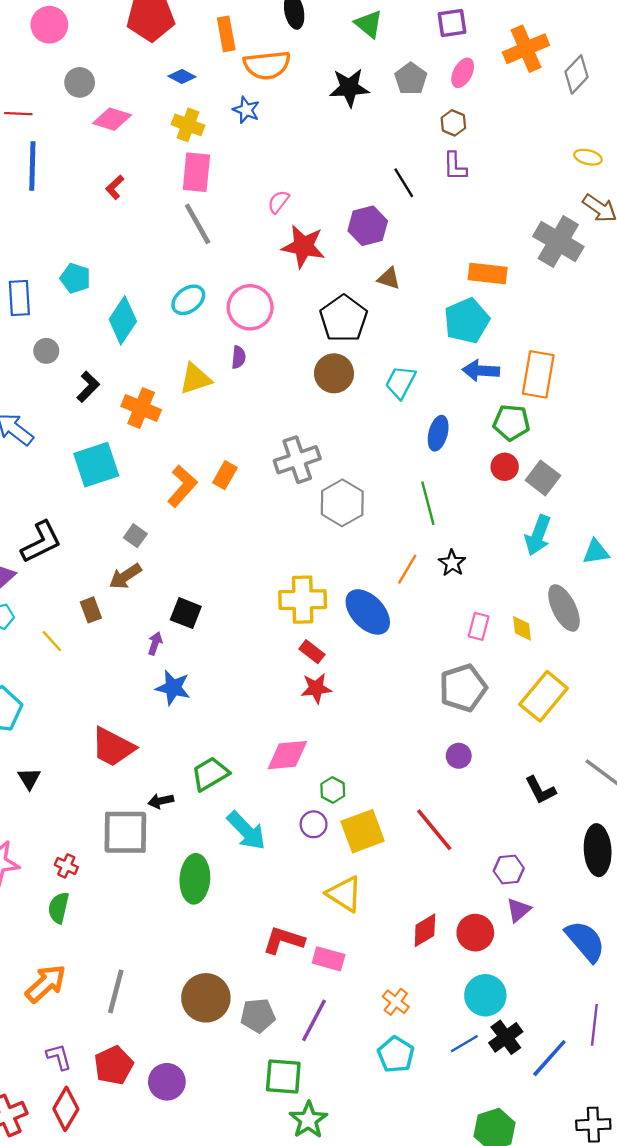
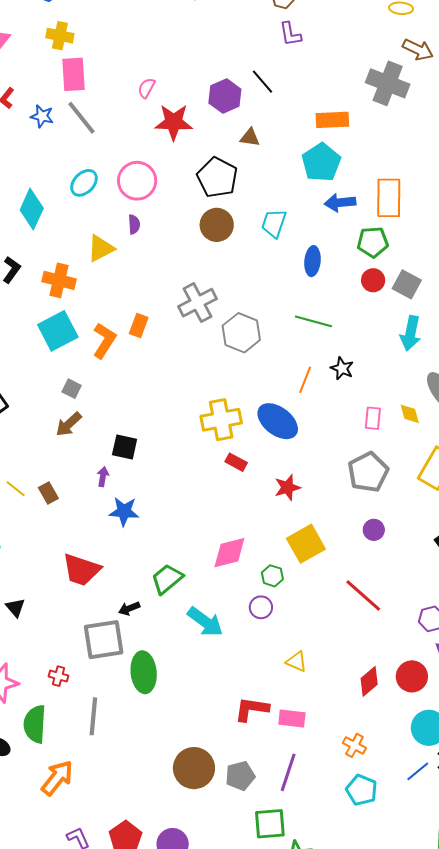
blue star: (246, 110) -> (42, 116), moved
black line: (404, 183) -> (263, 82), moved
cyan square: (96, 465) -> (58, 331), moved
green line: (428, 503) -> (313, 321), turned -51
brown rectangle: (91, 610) -> (48, 493), moved
red star: (316, 688) -> (287, 487), moved
yellow square: (363, 831) -> (306, 544), moved
green ellipse: (195, 879) -> (144, 672), moved
yellow triangle: (344, 894) -> (296, 662), size x0.7
green semicircle: (59, 908) -> (35, 724), moved, size x1.4
gray line: (116, 991) -> (93, 716), moved

